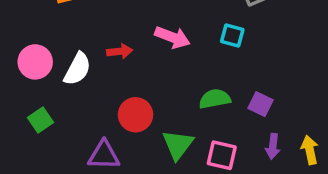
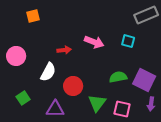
white semicircle: (77, 69) -> (48, 72), moved
purple square: (260, 104) -> (144, 80), size x1.6
green square: (40, 120) -> (23, 98), moved

